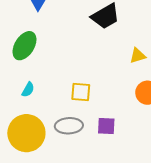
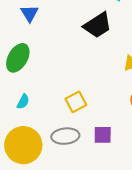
yellow square: (81, 92) -> (76, 102), turned -30

